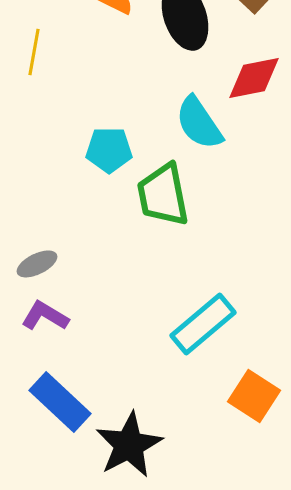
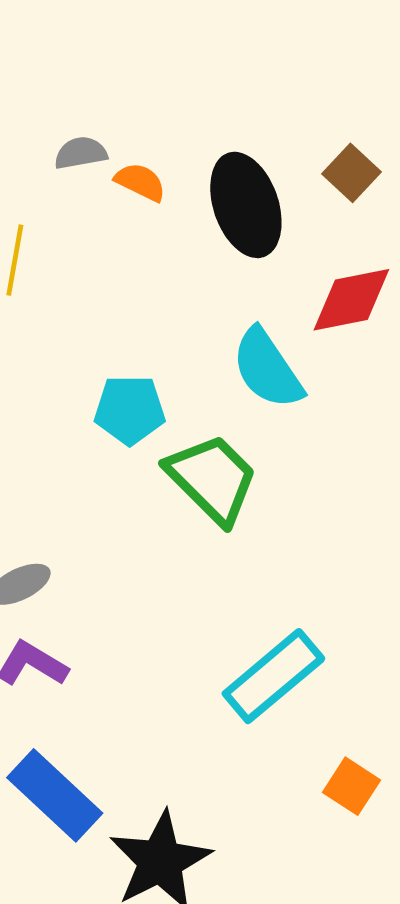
green trapezoid: (163, 195) -> (212, 479), turned 146
orange square: (254, 396) -> (351, 786), size x0.7

